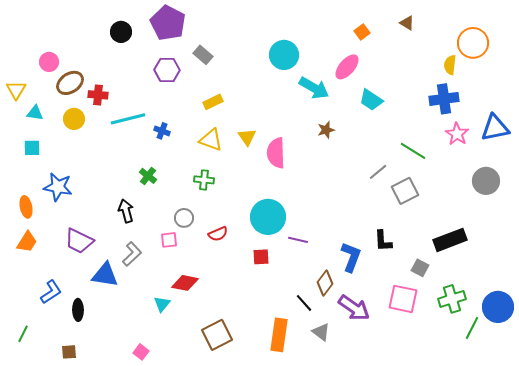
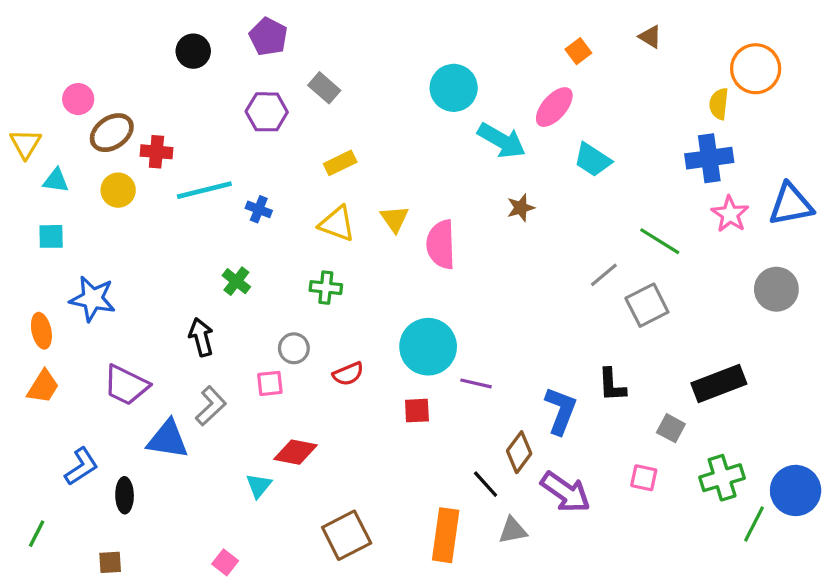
purple pentagon: (168, 23) -> (268, 37), size x0.7
pink square: (403, 299) -> (644, 478), size x0.6
gray triangle: (321, 332) -> (513, 530), turned -48

